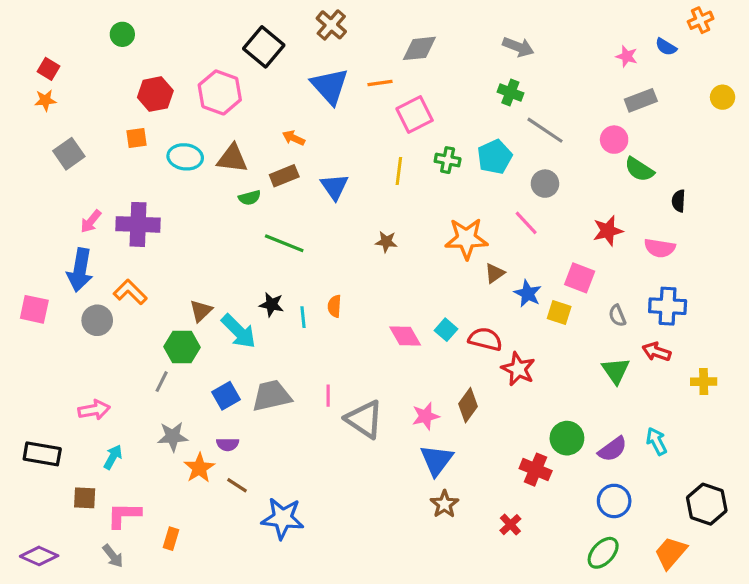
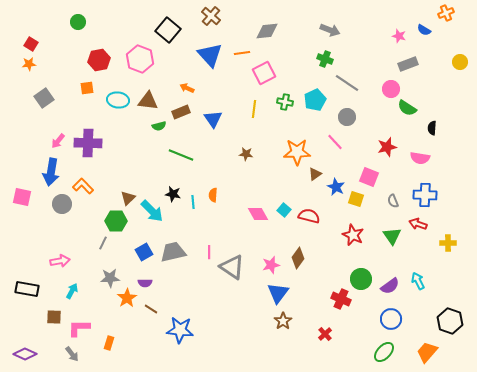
red star: (518, 369) -> (353, 235), moved

